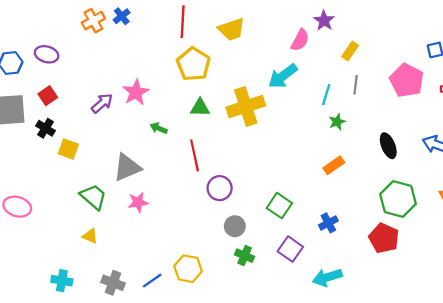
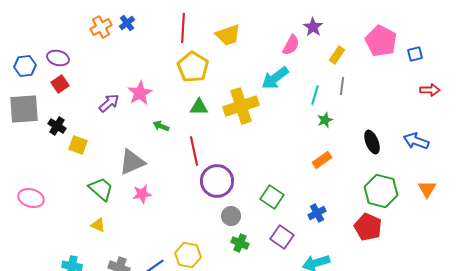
pink pentagon: (407, 80) -> (381, 41), moved
red square: (48, 96) -> (60, 84), moved
purple circle: (220, 188) -> (217, 181), size x1.4

